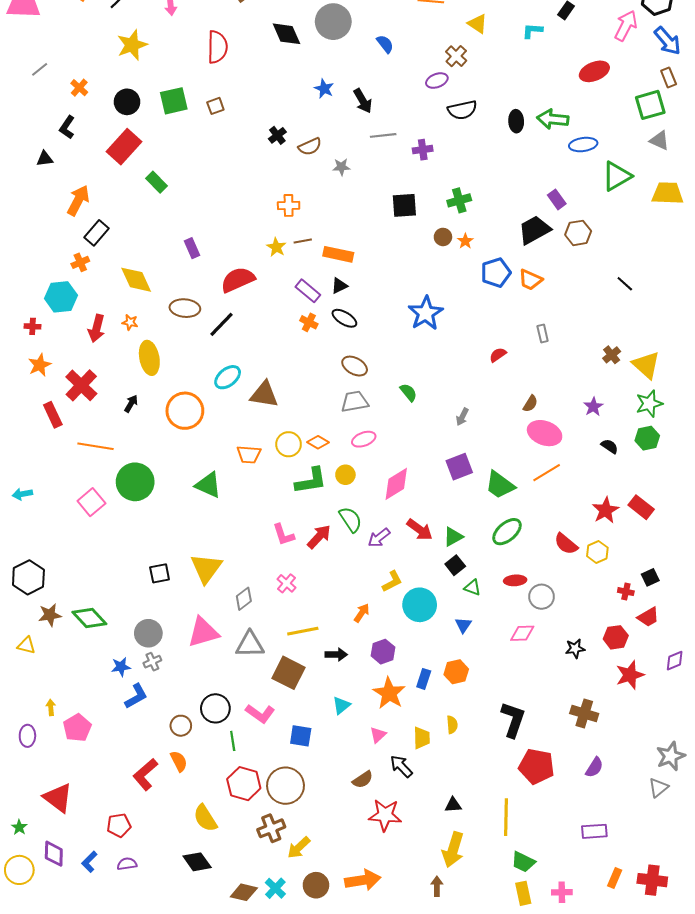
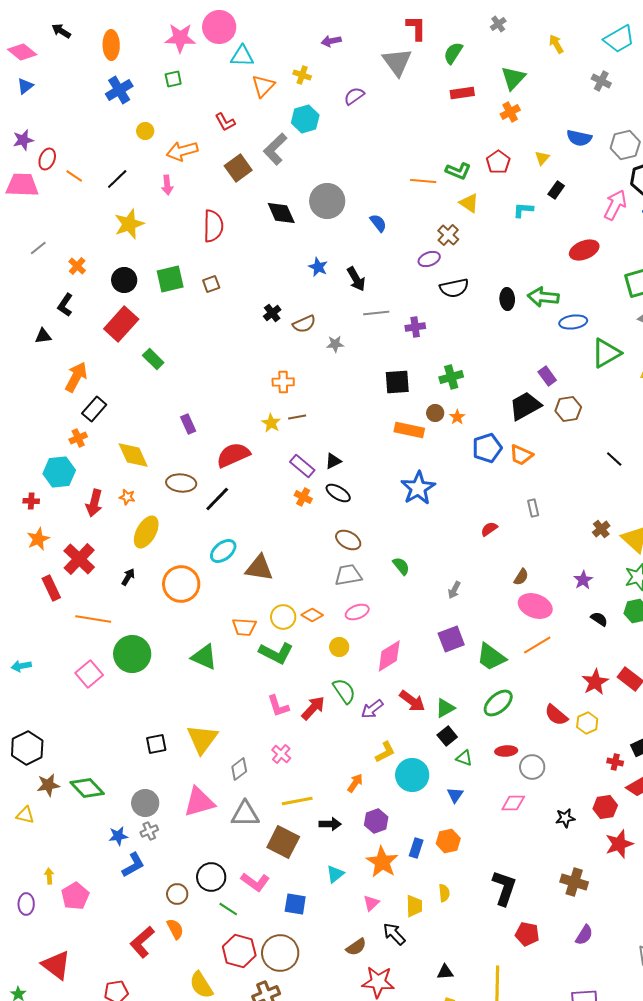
orange rectangle: (338, 254) -> (409, 430), moved
yellow ellipse: (149, 358) -> (146, 532), turned 40
green L-shape: (311, 481) -> (276, 653), moved, turned 36
green line: (233, 741) -> (228, 909), turned -48
red pentagon: (536, 766) -> (527, 934), size x0.7

